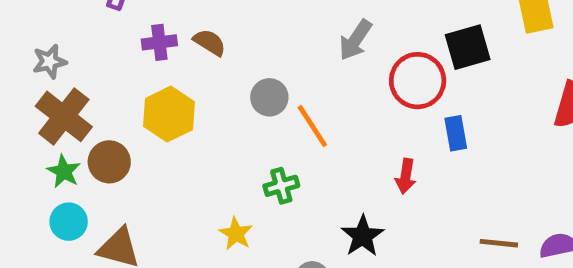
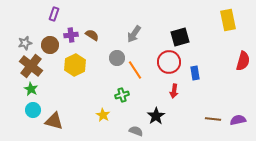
gray arrow: (355, 40) -> (134, 34), moved
black square: (468, 47) -> (180, 37), moved
red circle: (418, 81) -> (169, 62), moved
brown circle: (109, 162) -> (50, 45), moved

